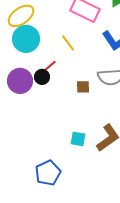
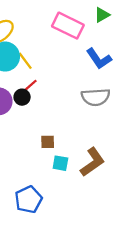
yellow line: (68, 43) -> (25, 61), moved
brown square: (83, 87) -> (48, 142), moved

